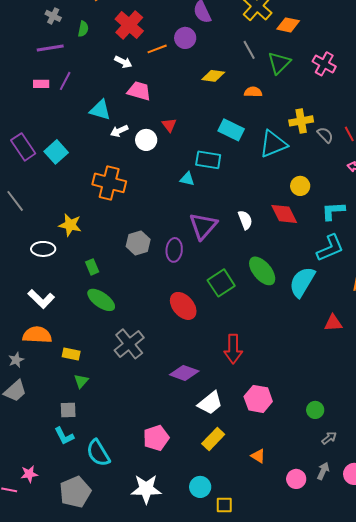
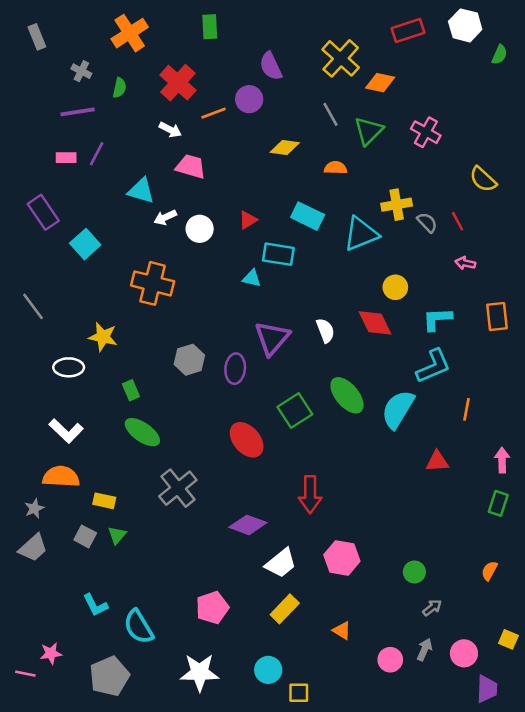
red triangle: (169, 125) -> (248, 220), moved, turned 35
purple rectangle: (23, 147) -> (43, 212), moved
gray square: (68, 410) -> (85, 536), moved, turned 30

